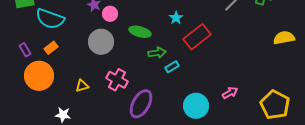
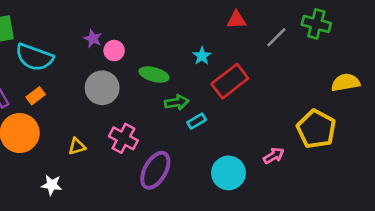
yellow pentagon: (275, 105) -> (316, 129), moved

